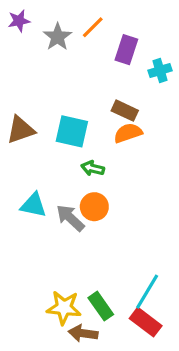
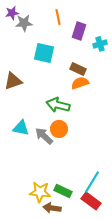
orange line: (93, 27) -> (58, 17), turned -56
gray star: (57, 37) -> (24, 23), moved, turned 30
cyan square: (72, 131) -> (44, 53), moved
green arrow: (93, 168) -> (58, 105), size x1.6
green rectangle: (101, 306) -> (63, 191), turned -30

